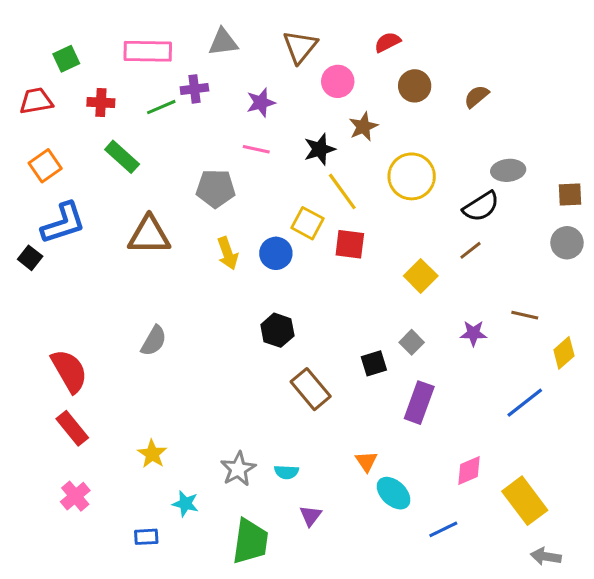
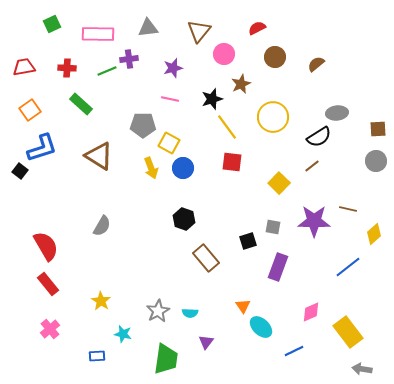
green square: (66, 59) -> (52, 24), moved
yellow square: (308, 223) -> (169, 143), moved
brown triangle: (149, 235) -> (99, 156), turned 32
purple star: (473, 333) -> (314, 221), size x1.8
gray square: (412, 342) -> (273, 227), turned -35

